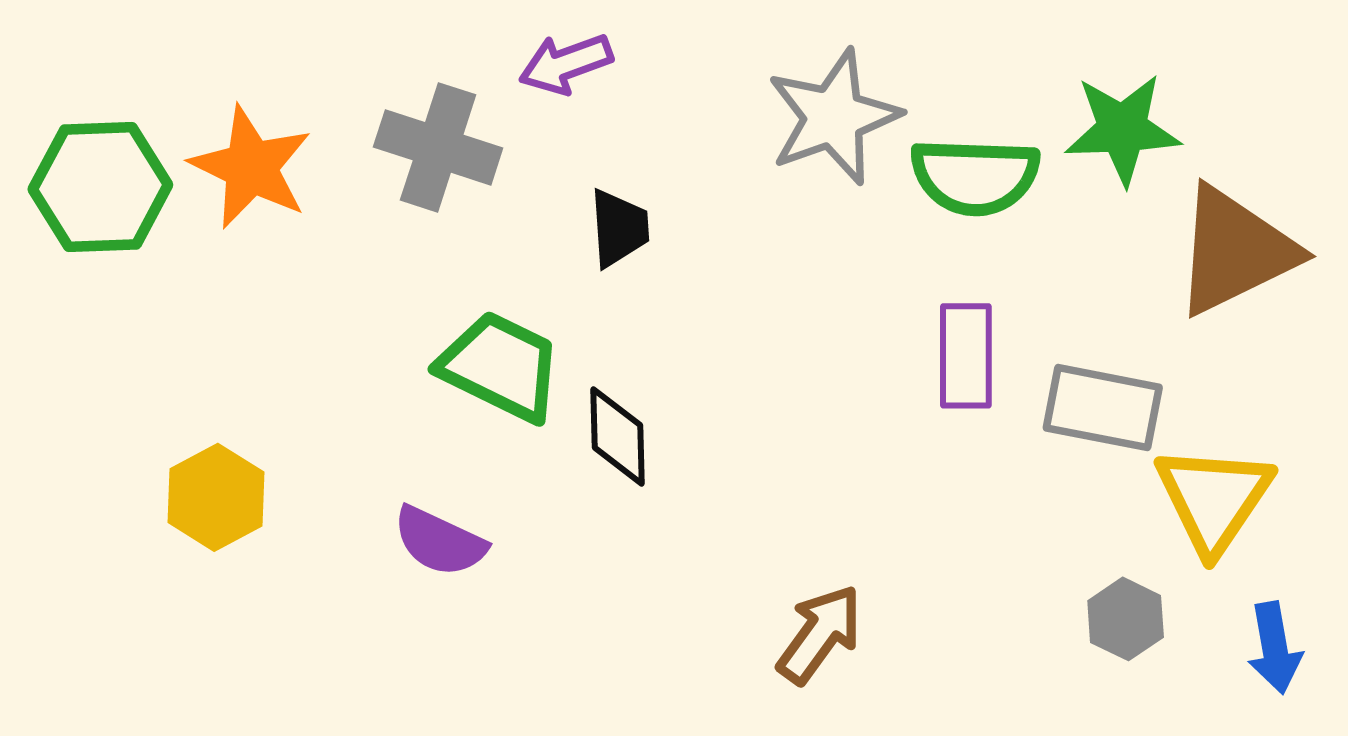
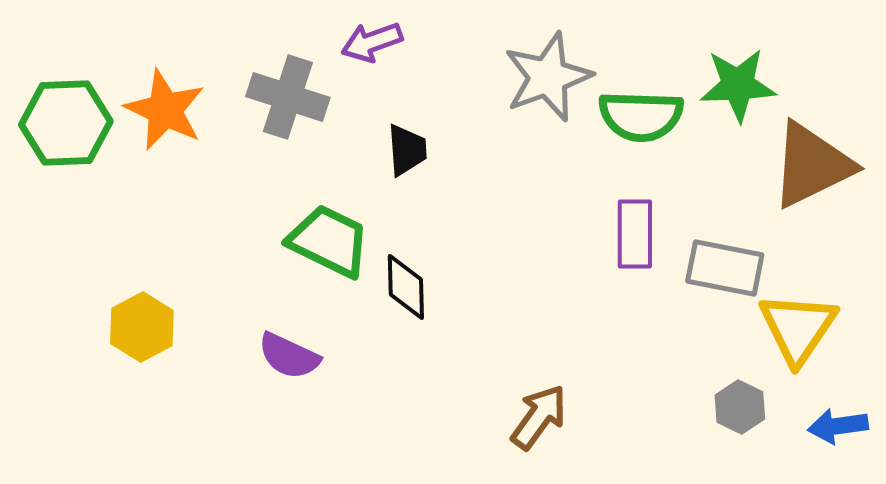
blue arrow: (1275, 648) -> (838, 426), turned 92

